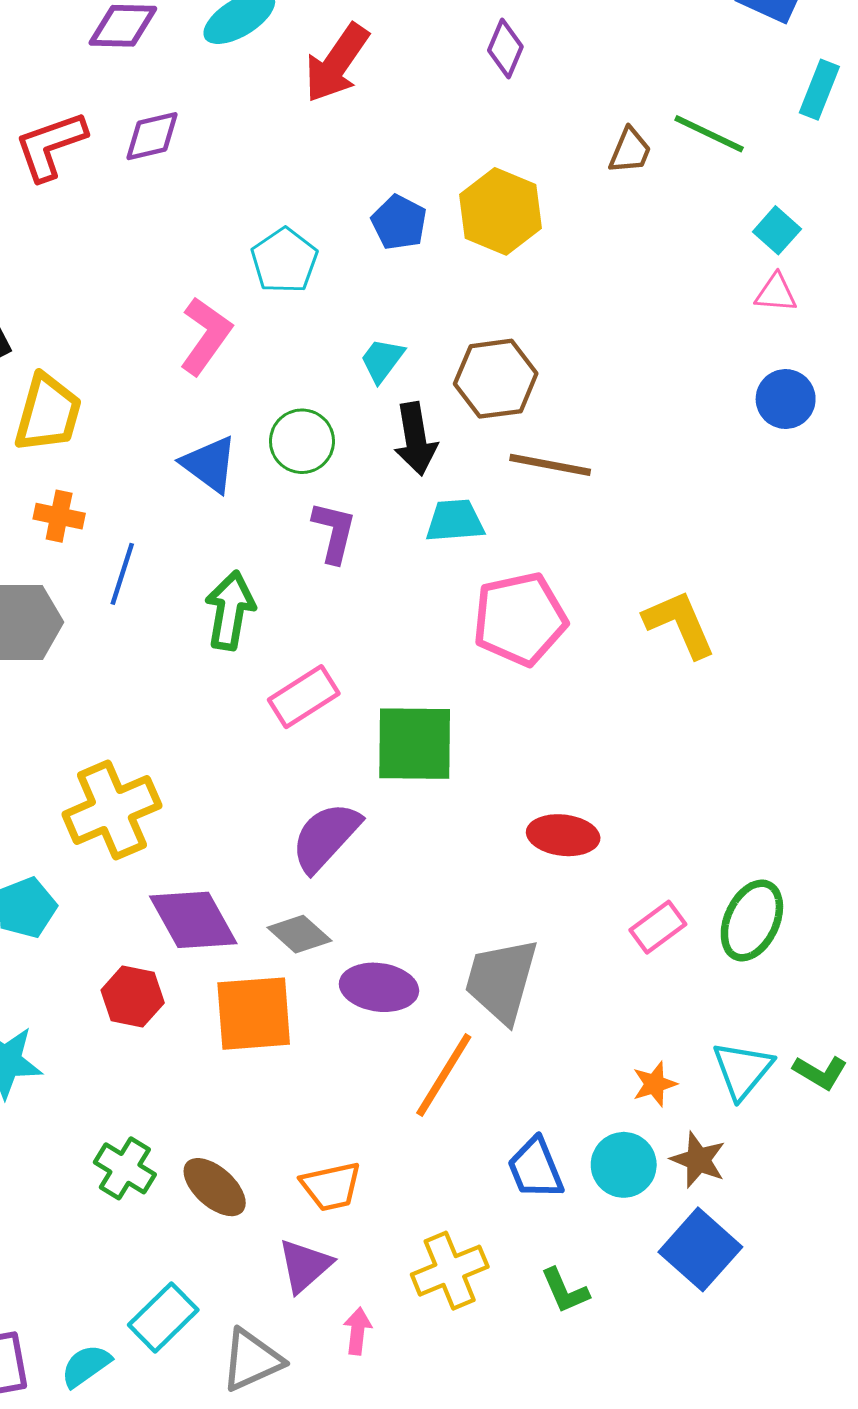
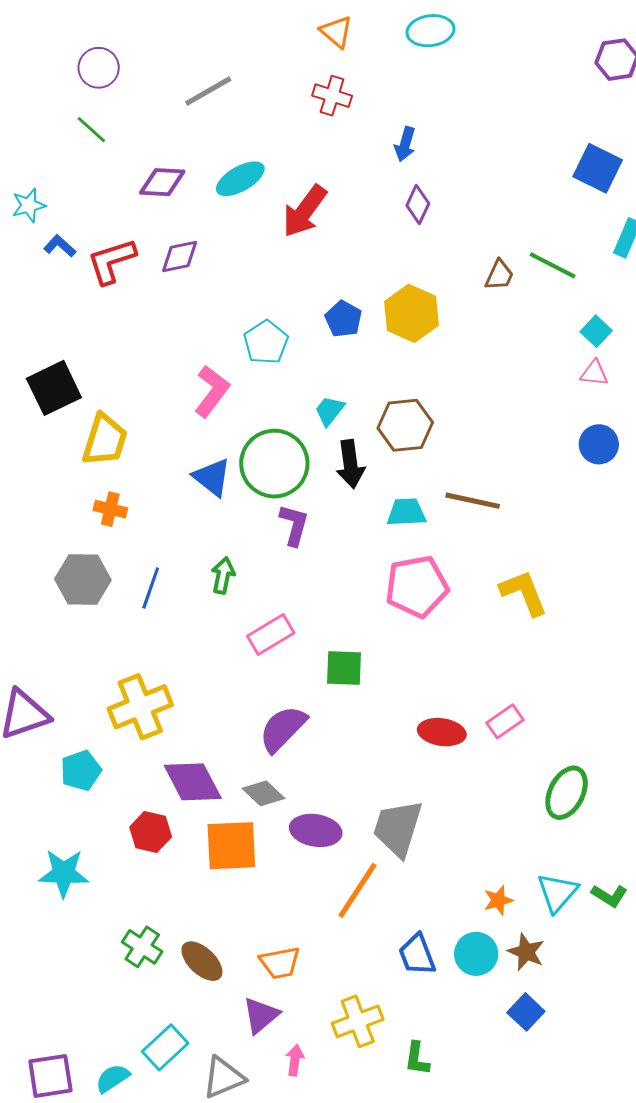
green circle: (302, 441) -> (274, 464), size x1.6
brown line: (550, 465) -> (473, 501), moved
cyan trapezoid: (455, 521) -> (406, 512), moved
blue line: (122, 574) -> (151, 588), moved
green arrow: (230, 610) -> (223, 575), size x0.7
green square: (415, 744) -> (344, 668), size x0.7
pink rectangle: (658, 927) -> (505, 721), moved
blue square: (700, 1249) -> (526, 1012), size x0.7
green L-shape: (565, 1291) -> (417, 1059), moved, turned 30

